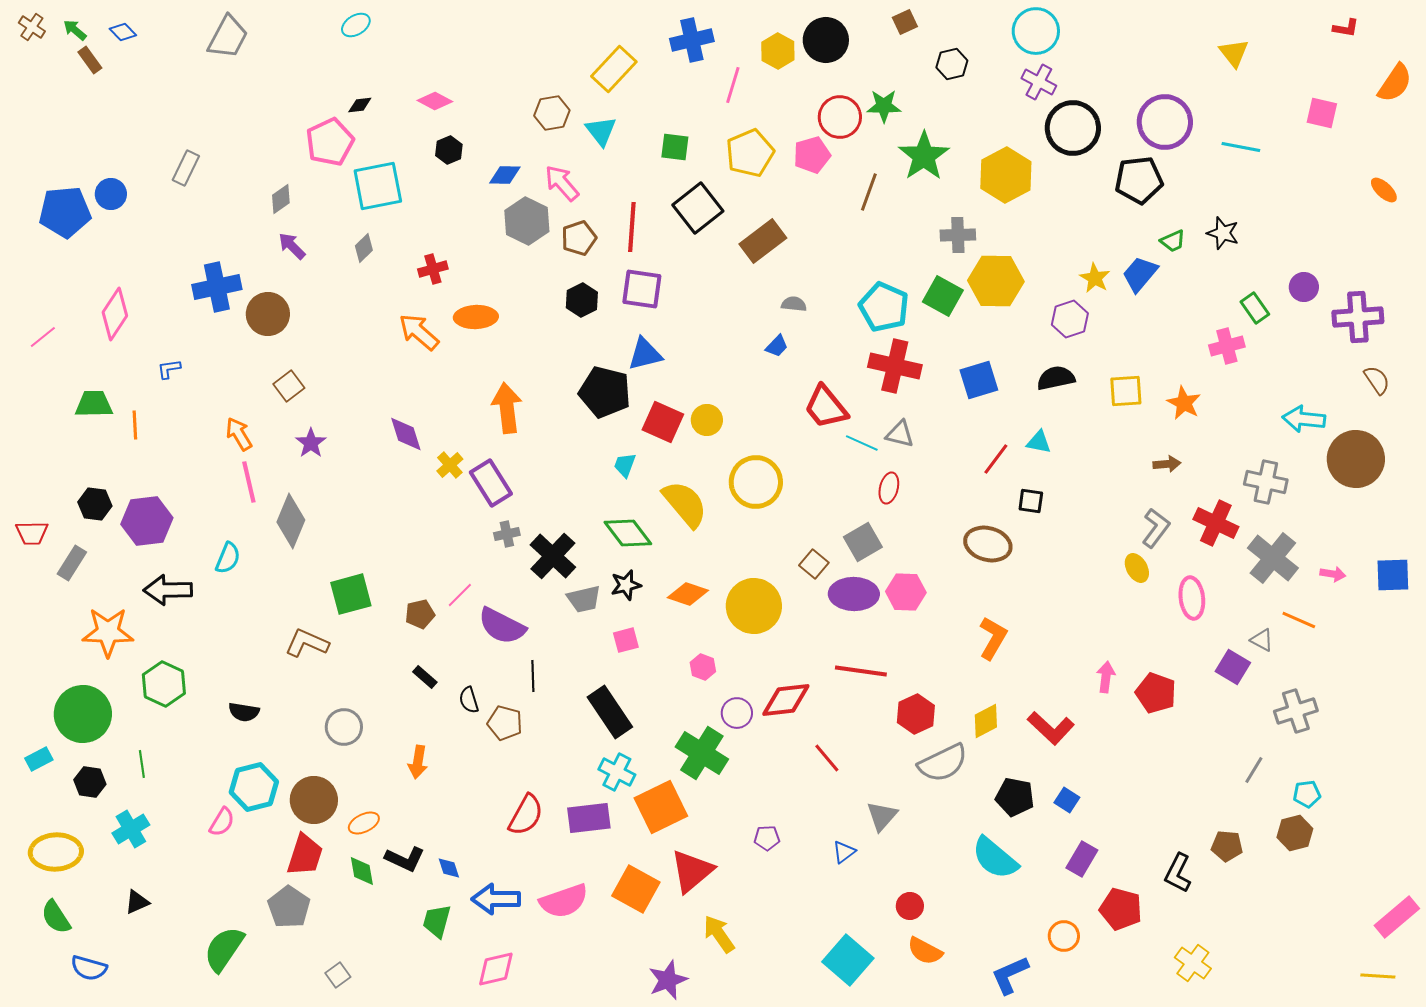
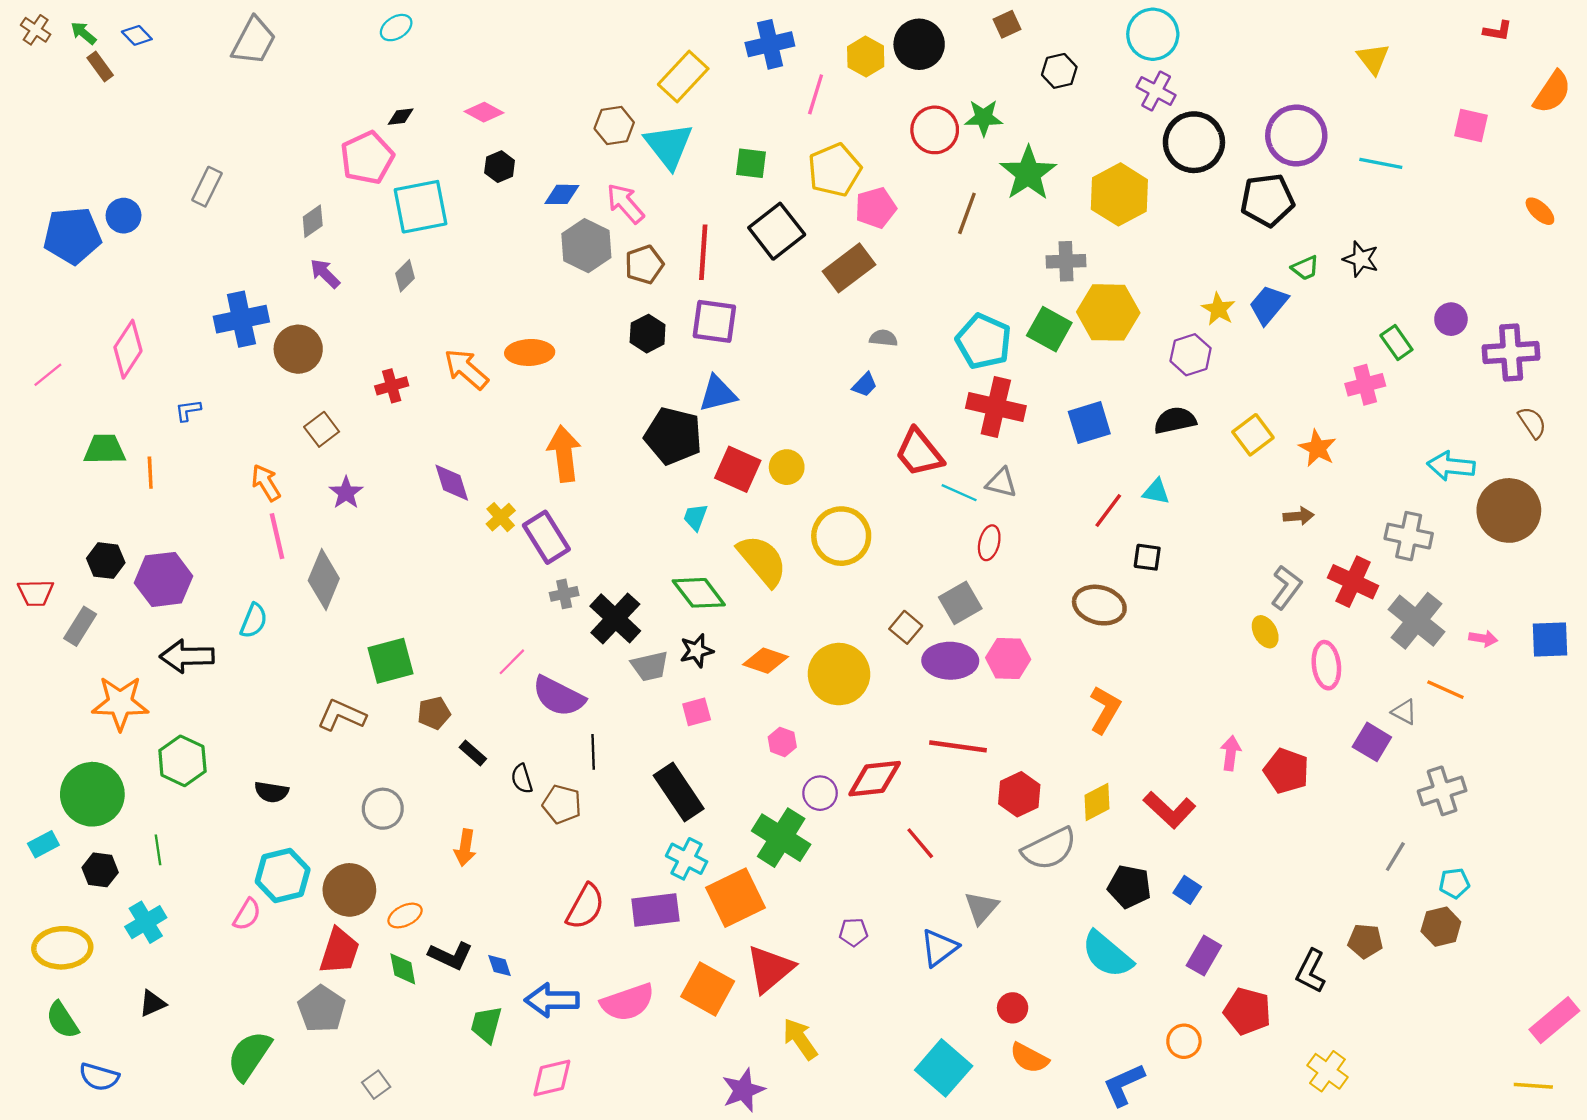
cyan triangle: (601, 131) -> (669, 146), size x1.4
pink pentagon: (812, 155) -> (876, 208), moved
red cross: (433, 269) -> (392, 386), moved
yellow square: (1126, 391) -> (1253, 435), turned -33
brown pentagon: (420, 614) -> (434, 713), moved
blue triangle: (844, 852) -> (939, 948), size x1.5

